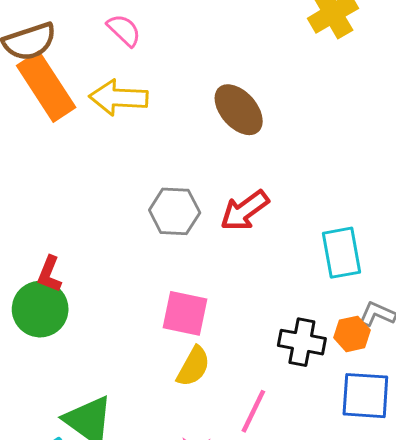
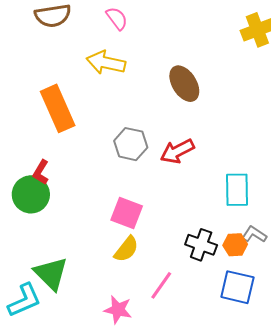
orange rectangle: (46, 87) -> (58, 108), moved

